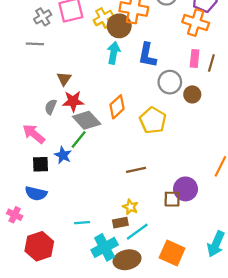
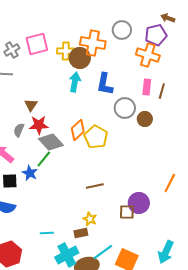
yellow cross: (103, 18) -> (66, 51), turned 30
yellow pentagon: (153, 120) -> (96, 137), moved
cyan line: (137, 232) -> (103, 252), moved

